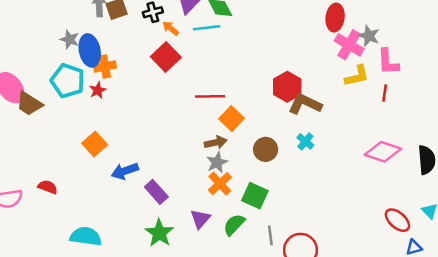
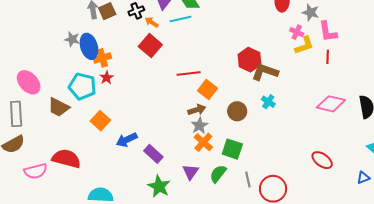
pink cross: (349, 45) -> (297, 32), moved, size x0.6
cyan pentagon: (68, 81) -> (82, 86), moved
red star: (98, 90) -> (107, 78), moved
brown trapezoid: (29, 104) -> (59, 107), moved
red semicircle: (48, 187) -> (66, 159), size x1.8
red ellipse: (397, 220) -> (322, 160), moved

